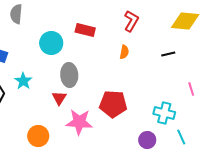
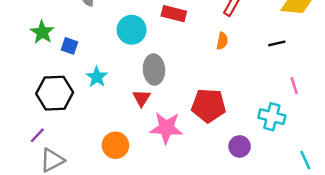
pink line: (191, 89) -> (294, 86), moved
cyan line: (181, 137) -> (305, 160), moved
purple circle: (147, 140) -> (240, 146), moved

